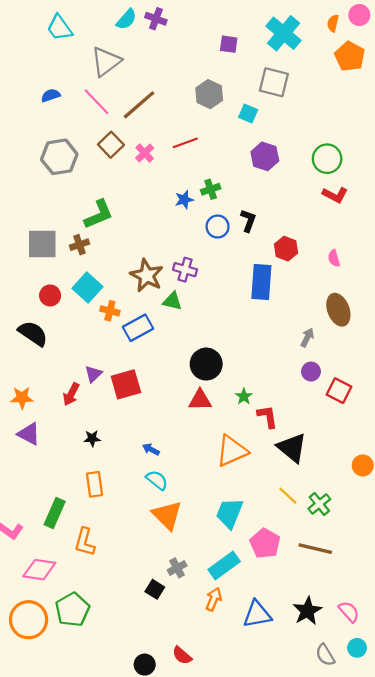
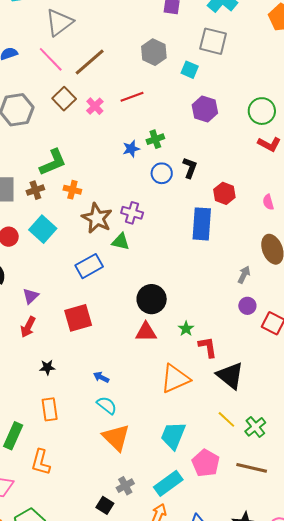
orange cross: (110, 311) -> (72, 190), moved
purple triangle: (93, 374) -> (31, 296), moved

